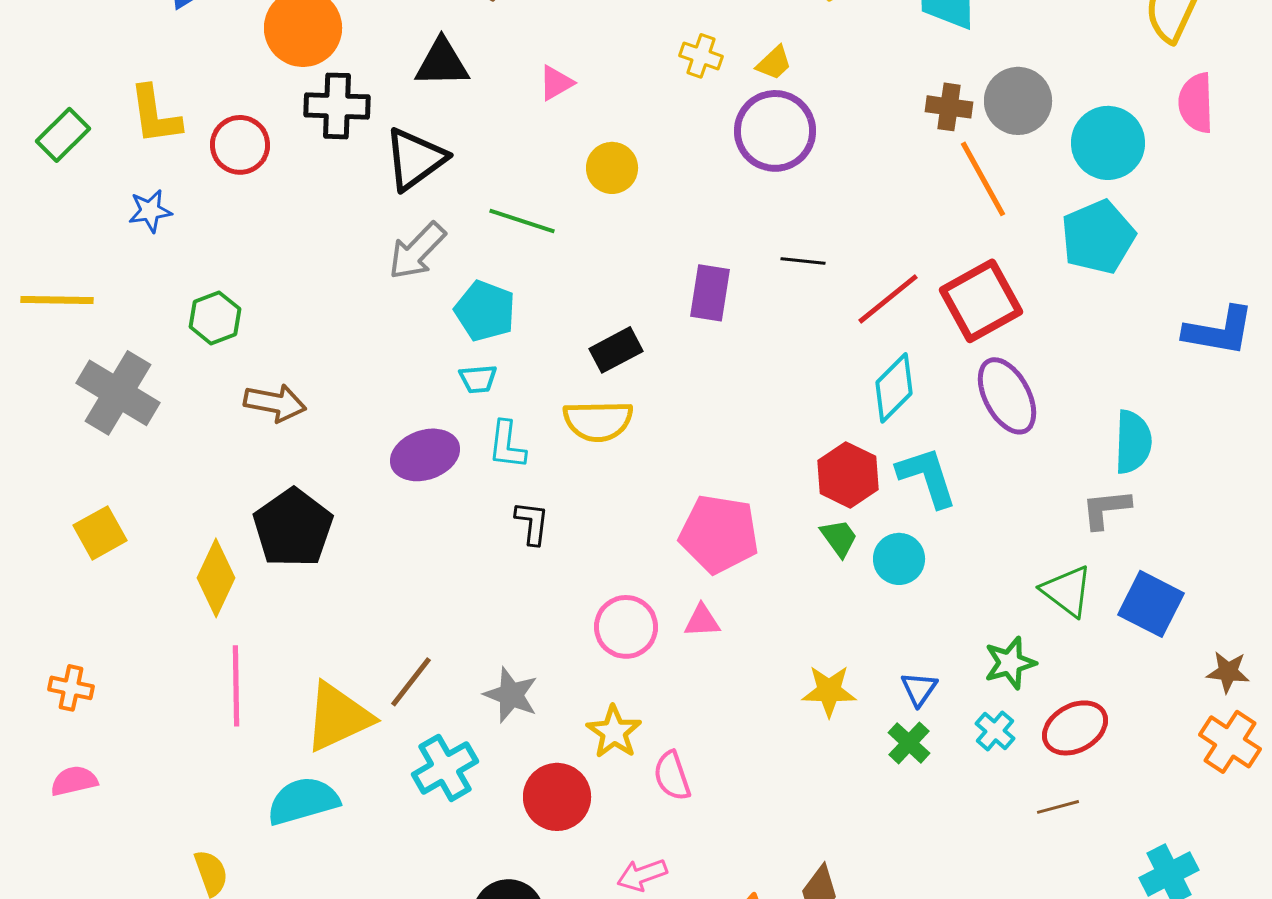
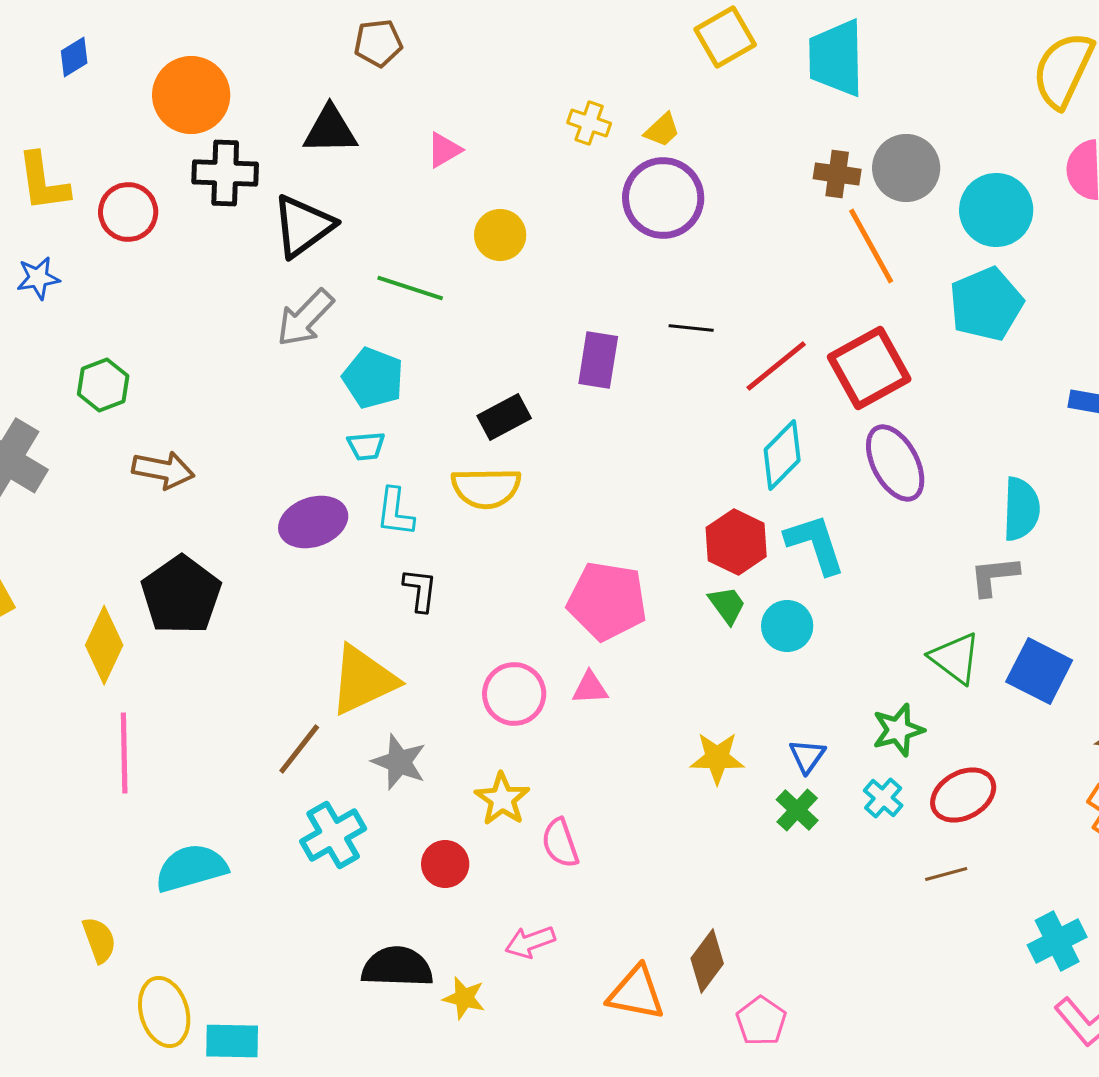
yellow triangle: (338, 717) -> (363, 680), moved
red circle: (557, 797) -> (445, 864), size x0.7

